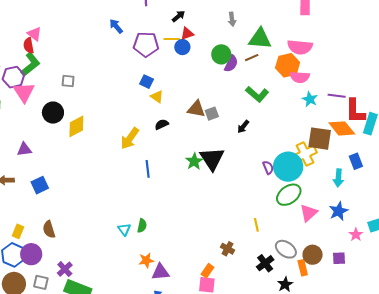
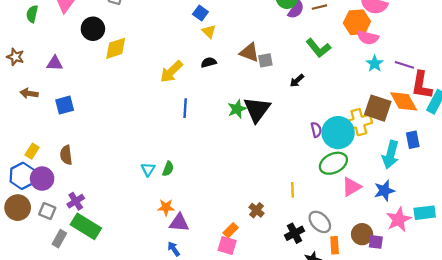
cyan arrow: (338, 178) -> (391, 155), size x1.4
pink star: (356, 235) -> (399, 219), size x1.6
brown circle: (313, 255) -> (362, 234), moved

